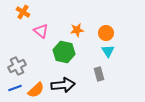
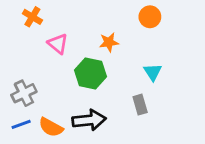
orange circle: (106, 33) -> (150, 17), moved
orange semicircle: (36, 90) -> (51, 127), turned 72

